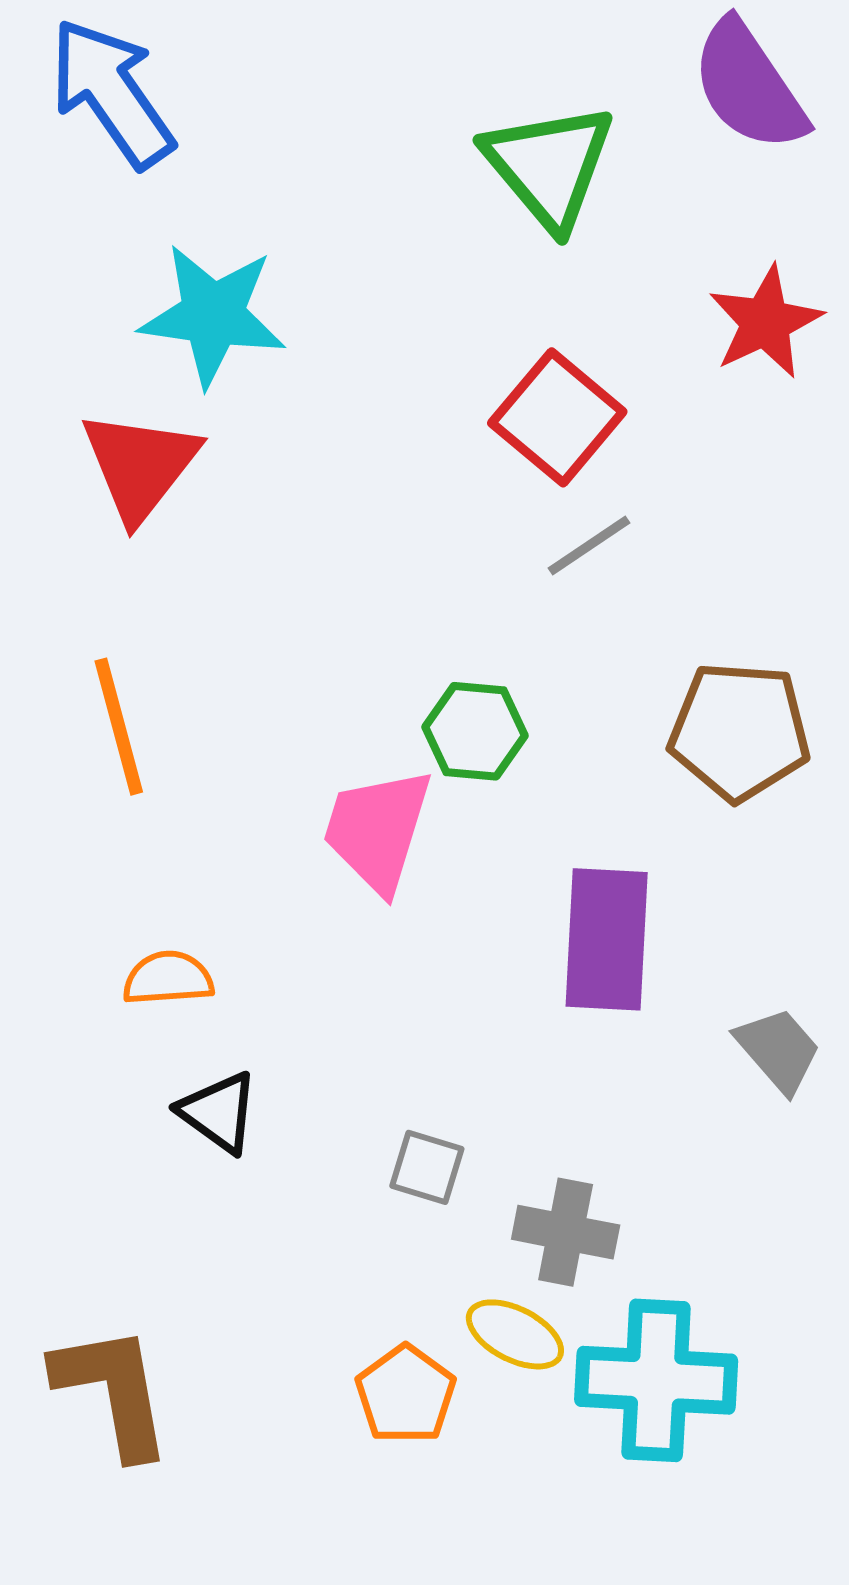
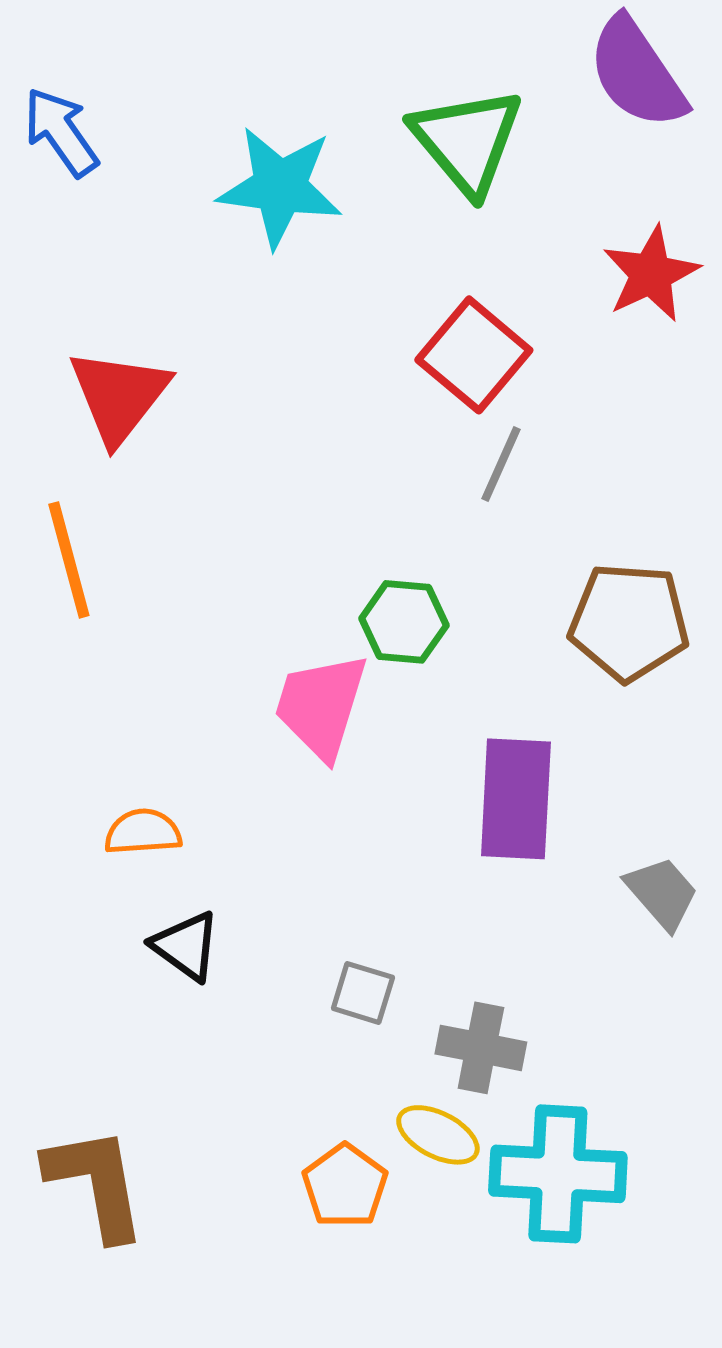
blue arrow: (112, 93) -> (61, 132), moved, size x0.7
cyan star: (213, 315) -> (280, 187), moved
gray line: (589, 546) -> (501, 464), turned -32
orange line: (119, 727) -> (69, 560), moved

